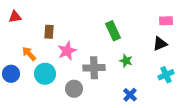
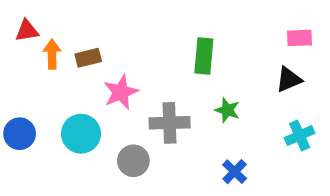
green rectangle: (113, 31) -> (204, 56), turned 30
brown rectangle: (49, 32) -> (88, 58), turned 72
orange arrow: (29, 54) -> (52, 54), moved, turned 42

